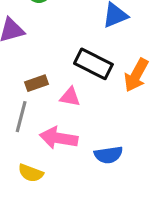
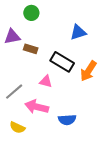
brown rectangle: (37, 83) -> (31, 49), moved, turned 32
gray line: (21, 117) -> (14, 92), turned 30

